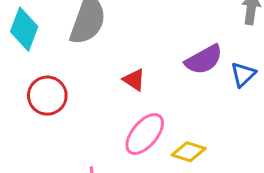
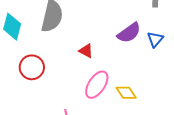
yellow diamond: (189, 152) -> (126, 93), turned 45

